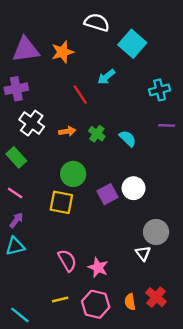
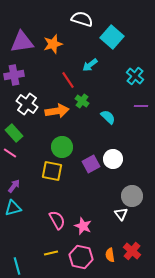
cyan cross: (160, 90) -> (135, 76), turned -36
orange arrow: (67, 131) -> (57, 111), size x1.6
green cross: (97, 134) -> (82, 101), moved
pink line: (15, 193) -> (10, 153), moved
cyan line: (20, 315) -> (17, 266), turned 36

